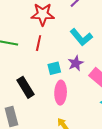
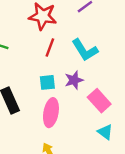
red line: (39, 43) -> (50, 48), moved

